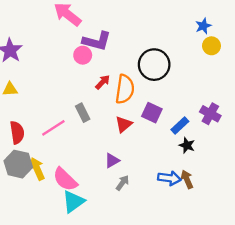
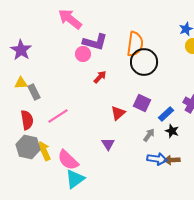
orange semicircle: (125, 89) -> (135, 44), moved
gray rectangle: (83, 113) -> (34, 92), moved
purple triangle: (112, 161) -> (108, 144), turned -32
brown arrow: (187, 179) -> (172, 160), turned -70
gray arrow: (122, 183) -> (149, 135), moved

